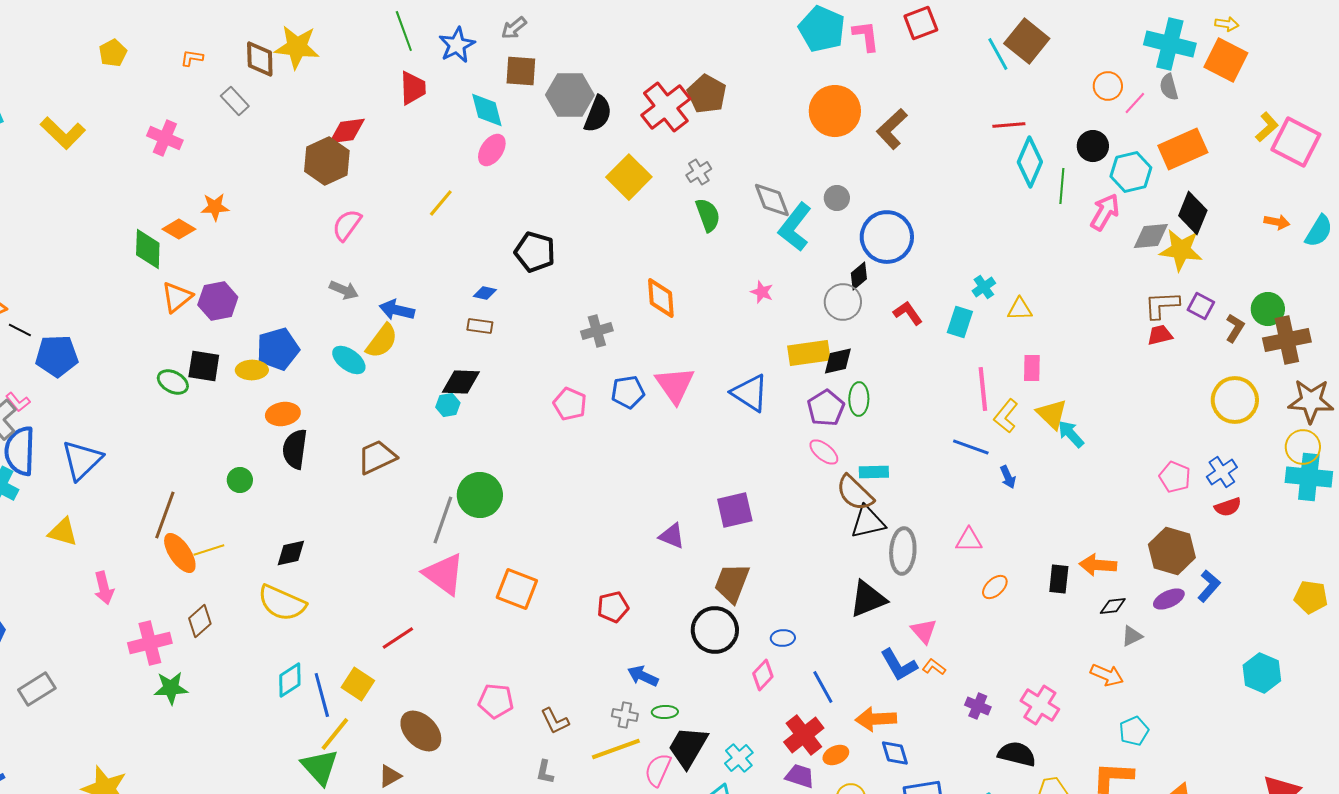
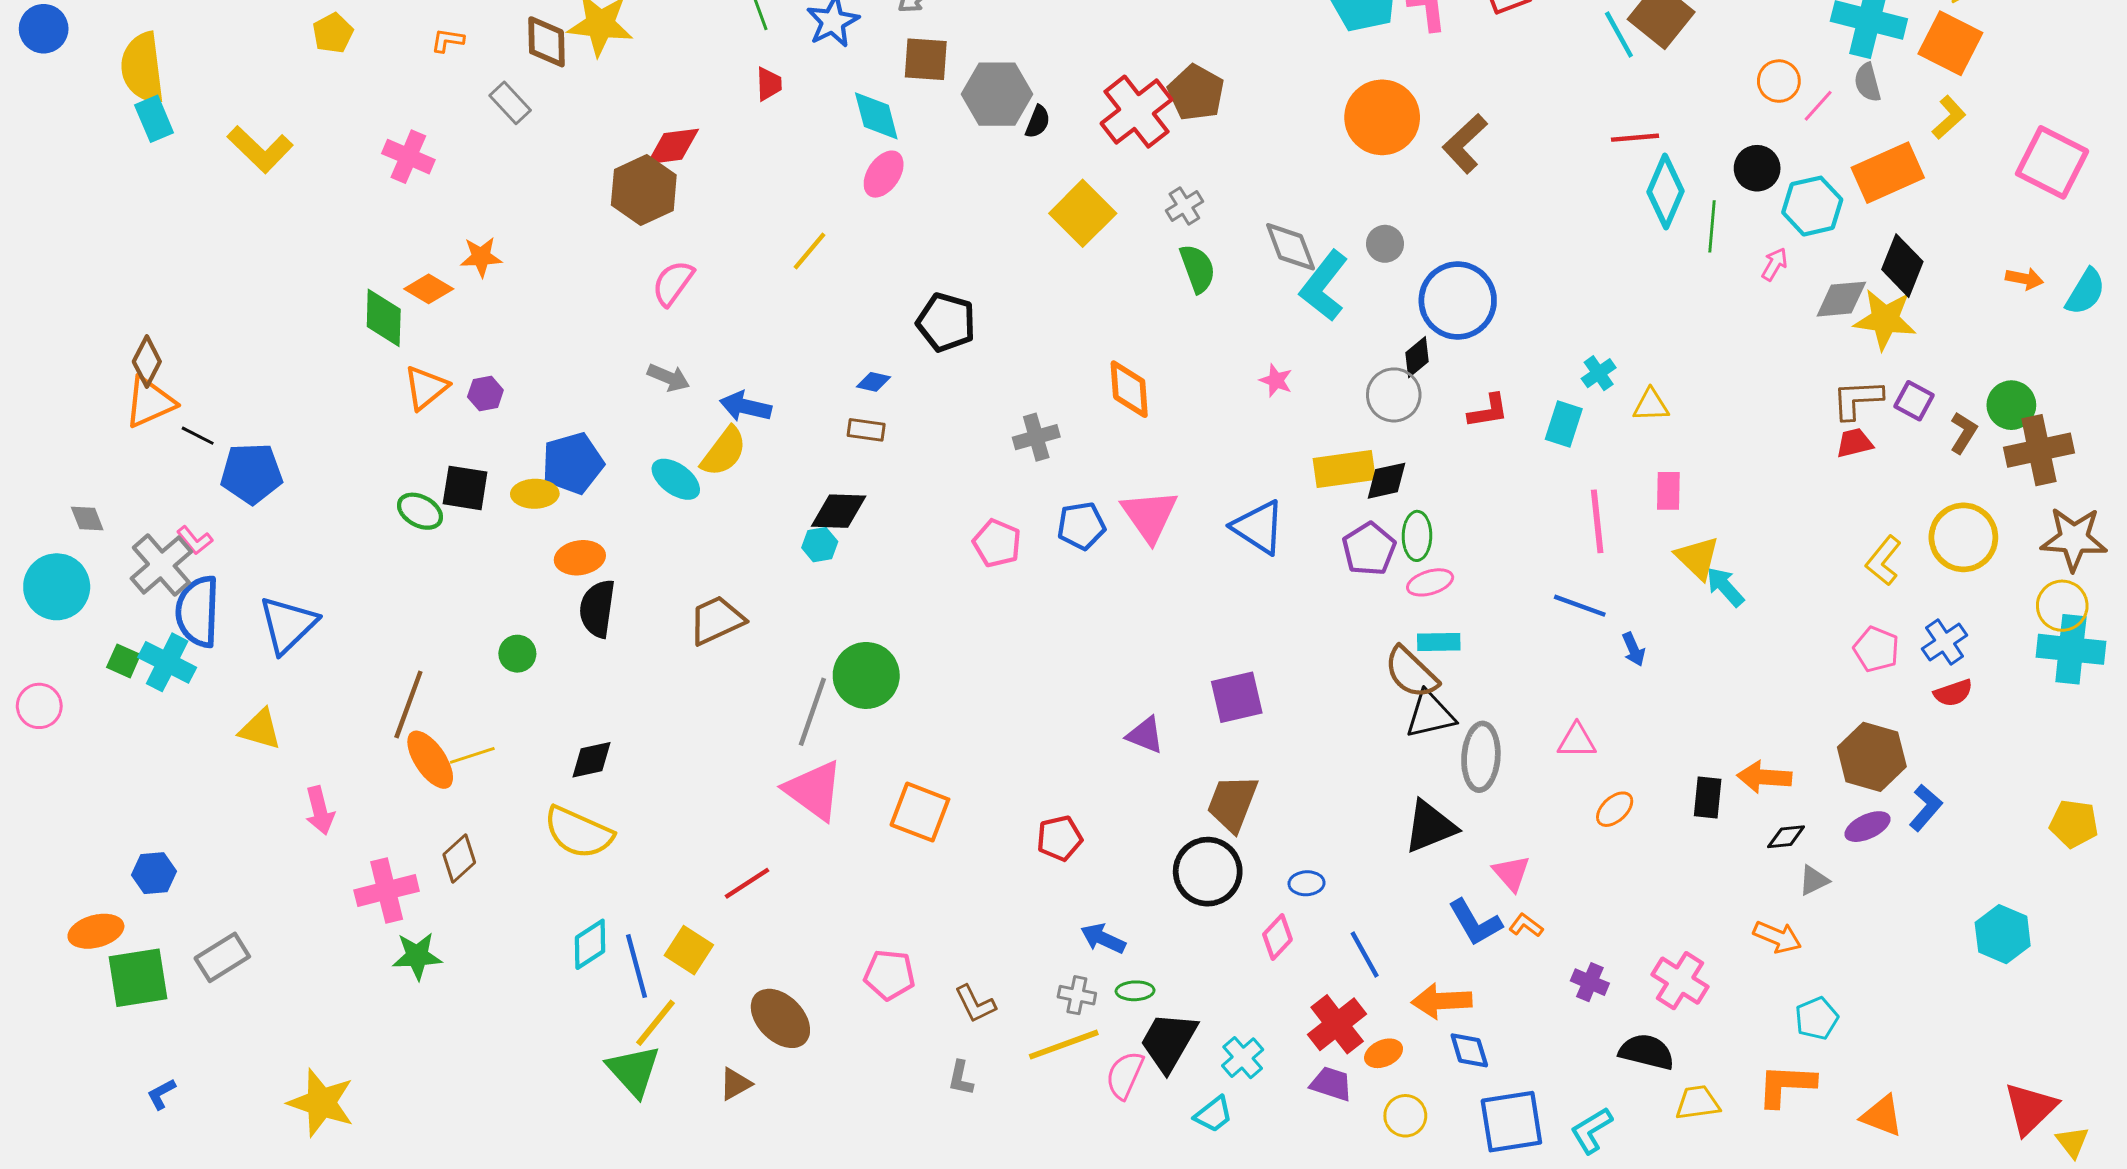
red trapezoid: (413, 88) -> (769, 84), size x0.7
black semicircle: (598, 114) -> (1038, 122), size x0.6
yellow L-shape: (1267, 127) -> (1949, 117), moved
pink arrow: (1105, 212) -> (1774, 264), size x0.6
purple hexagon: (218, 301) -> (485, 393), size x0.6
red L-shape: (908, 313) -> (1488, 411), turned 116
yellow L-shape: (1006, 416) -> (1883, 561), moved
pink ellipse: (824, 452) -> (1430, 582), moved, turned -56

